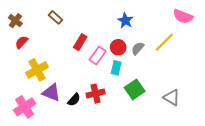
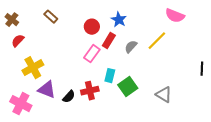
red rectangle: (80, 42) -> (109, 41), moved
red circle: (118, 47) -> (92, 27), moved
cyan rectangle: (116, 68) -> (110, 76), moved
pink cross: (25, 107) -> (21, 104), turned -30

